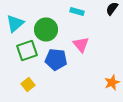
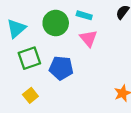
green circle: (46, 30) -> (56, 23), moved
pink triangle: (81, 44) -> (89, 38), moved

